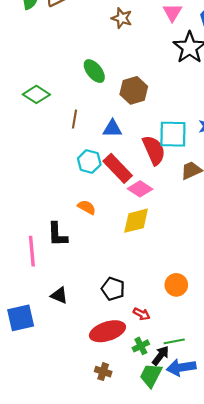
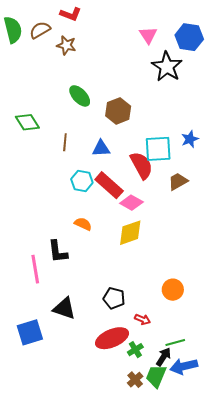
brown star: (122, 18) -> (66, 45), moved
green diamond: (36, 94) -> (27, 122), turned 30
black triangle: (59, 295) -> (64, 308), size x1.4
green cross: (141, 346) -> (135, 350), moved
brown cross: (103, 372) -> (135, 380), moved, turned 35

